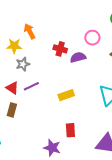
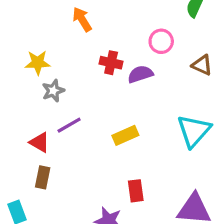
orange arrow: (30, 31) -> (82, 19), moved
red triangle: (12, 88) -> (40, 142), moved
brown rectangle: (12, 110) -> (43, 177), moved

